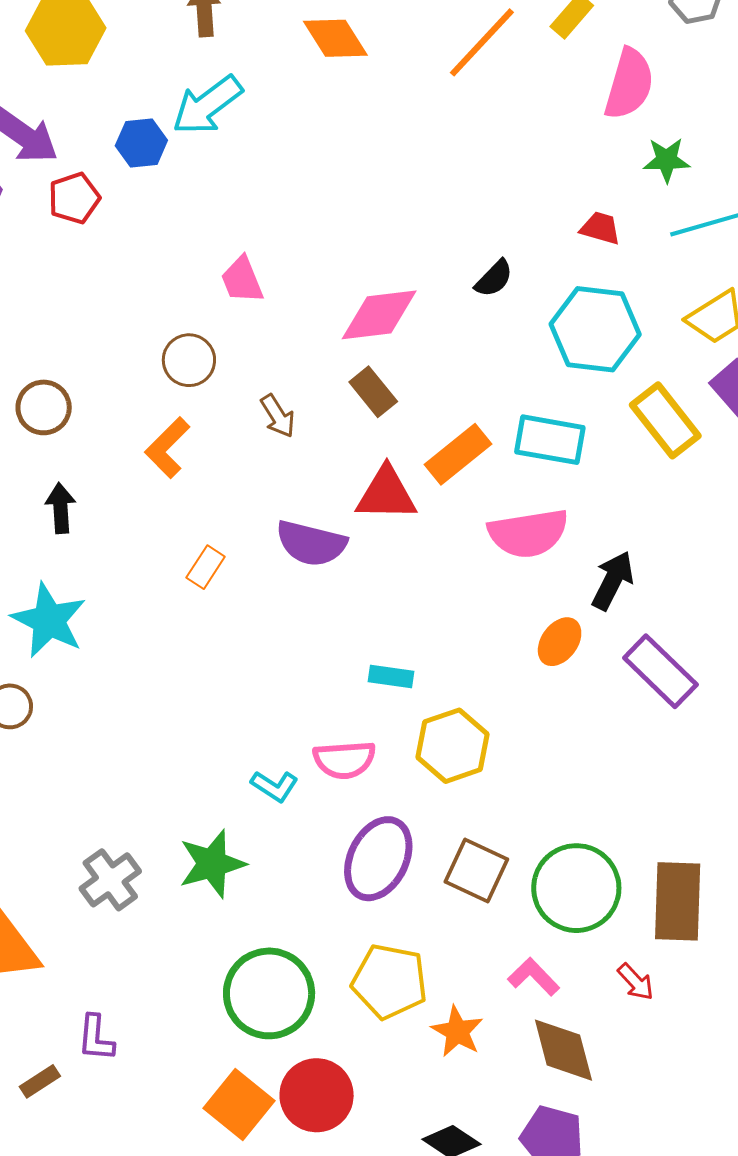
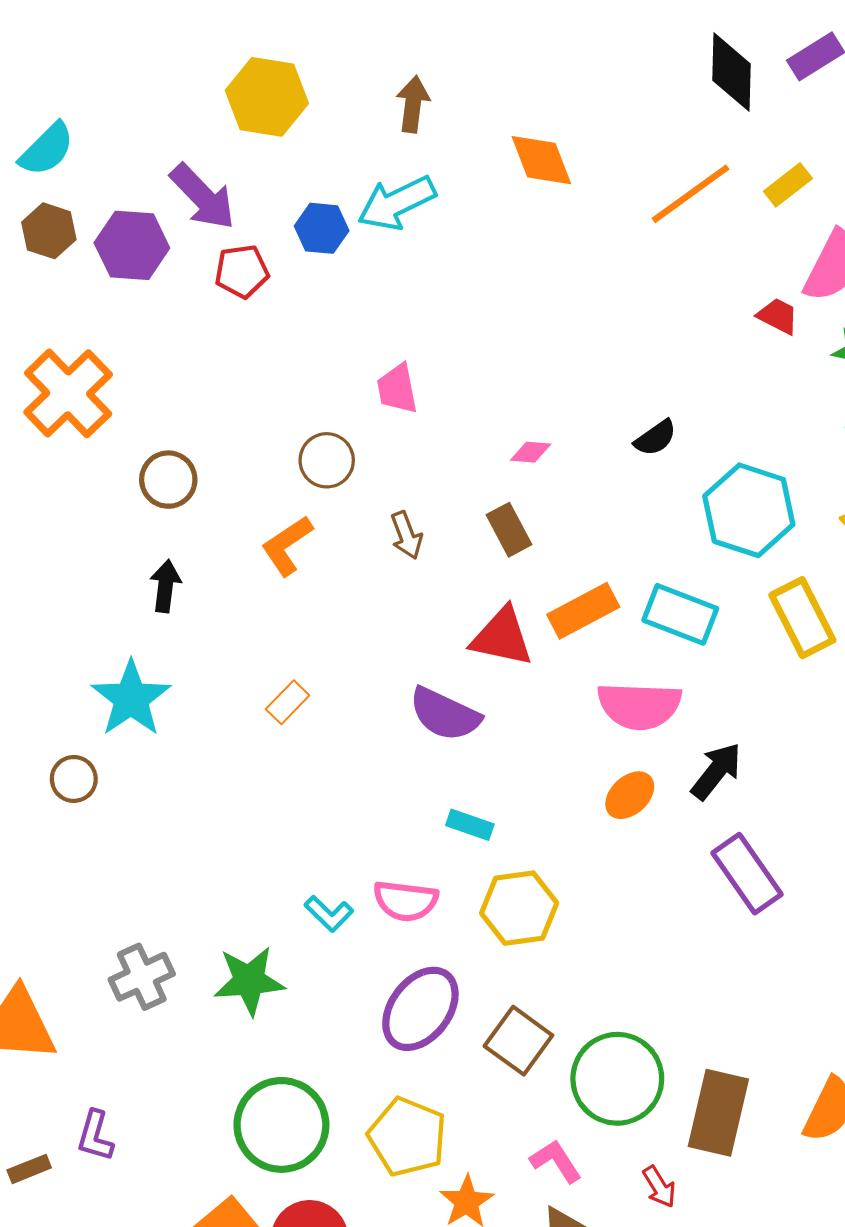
red trapezoid: (600, 228) -> (778, 316), moved
pink diamond: (379, 315) -> (531, 452), size x0.5
purple semicircle: (311, 543) -> (445, 714), moved
orange rectangle: (206, 567) -> (288, 702), moved
orange ellipse: (560, 642) -> (630, 795), moved

